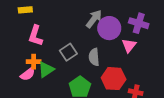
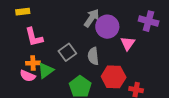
purple cross: (139, 23) -> (149, 21), moved
pink L-shape: (35, 36) -> (34, 37), turned -30
pink semicircle: (28, 74) -> (28, 76), turned 63

